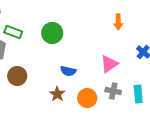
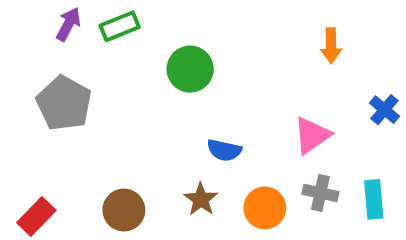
green rectangle: (13, 32) -> (120, 26), moved, turned -42
brown circle: (17, 76) -> (124, 210), moved

